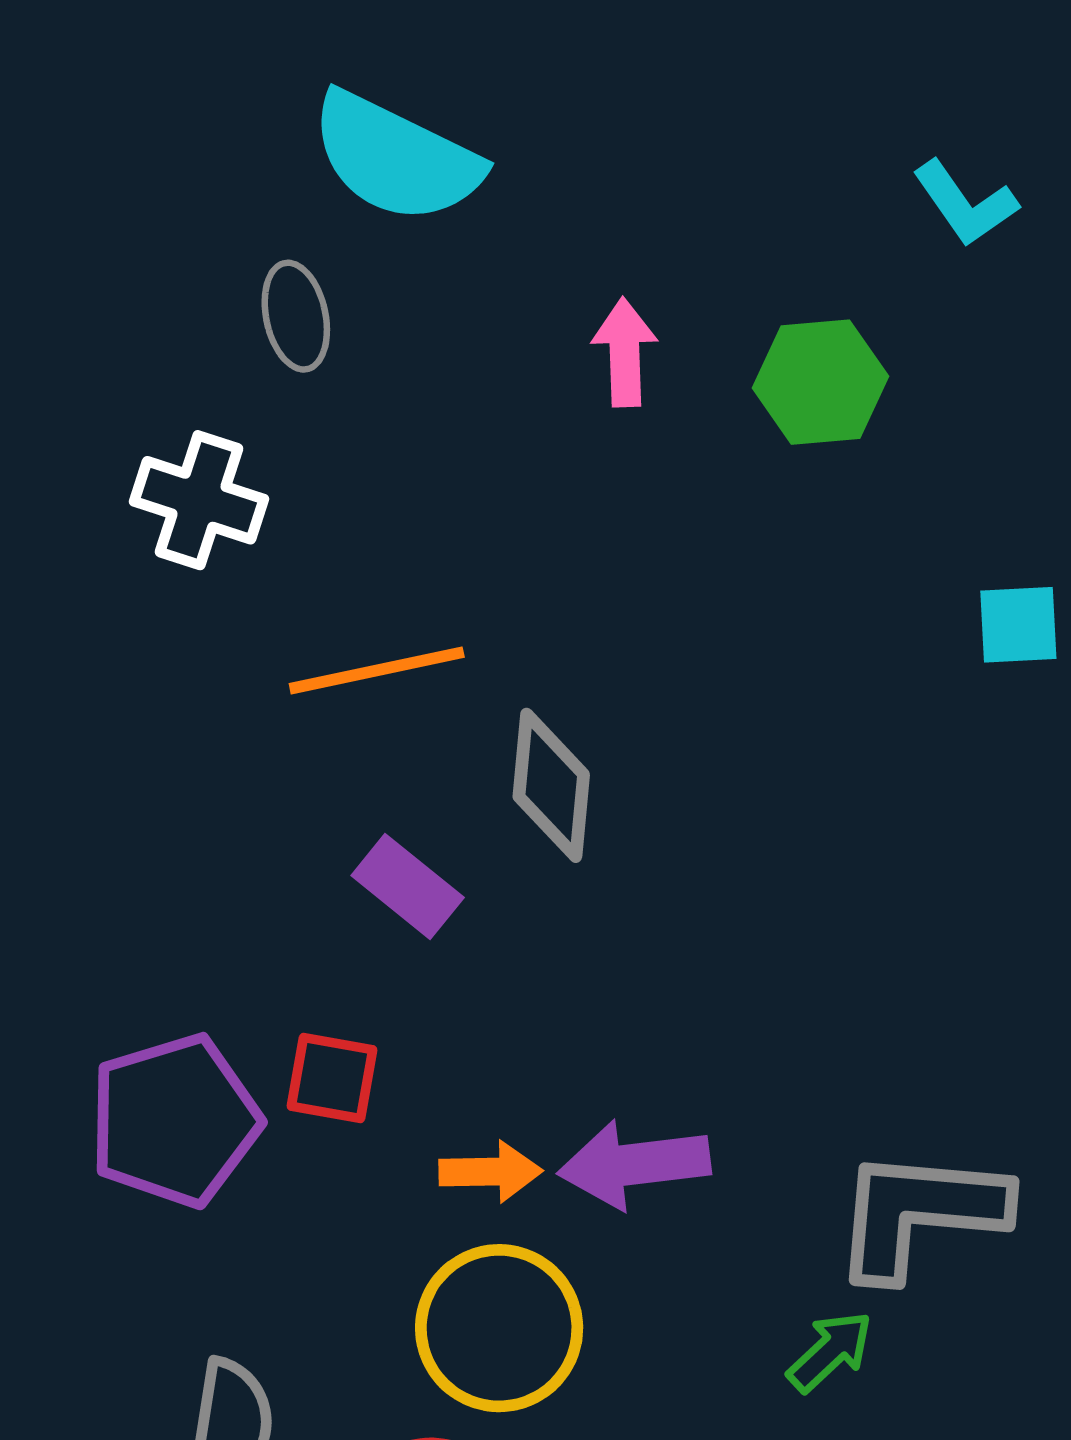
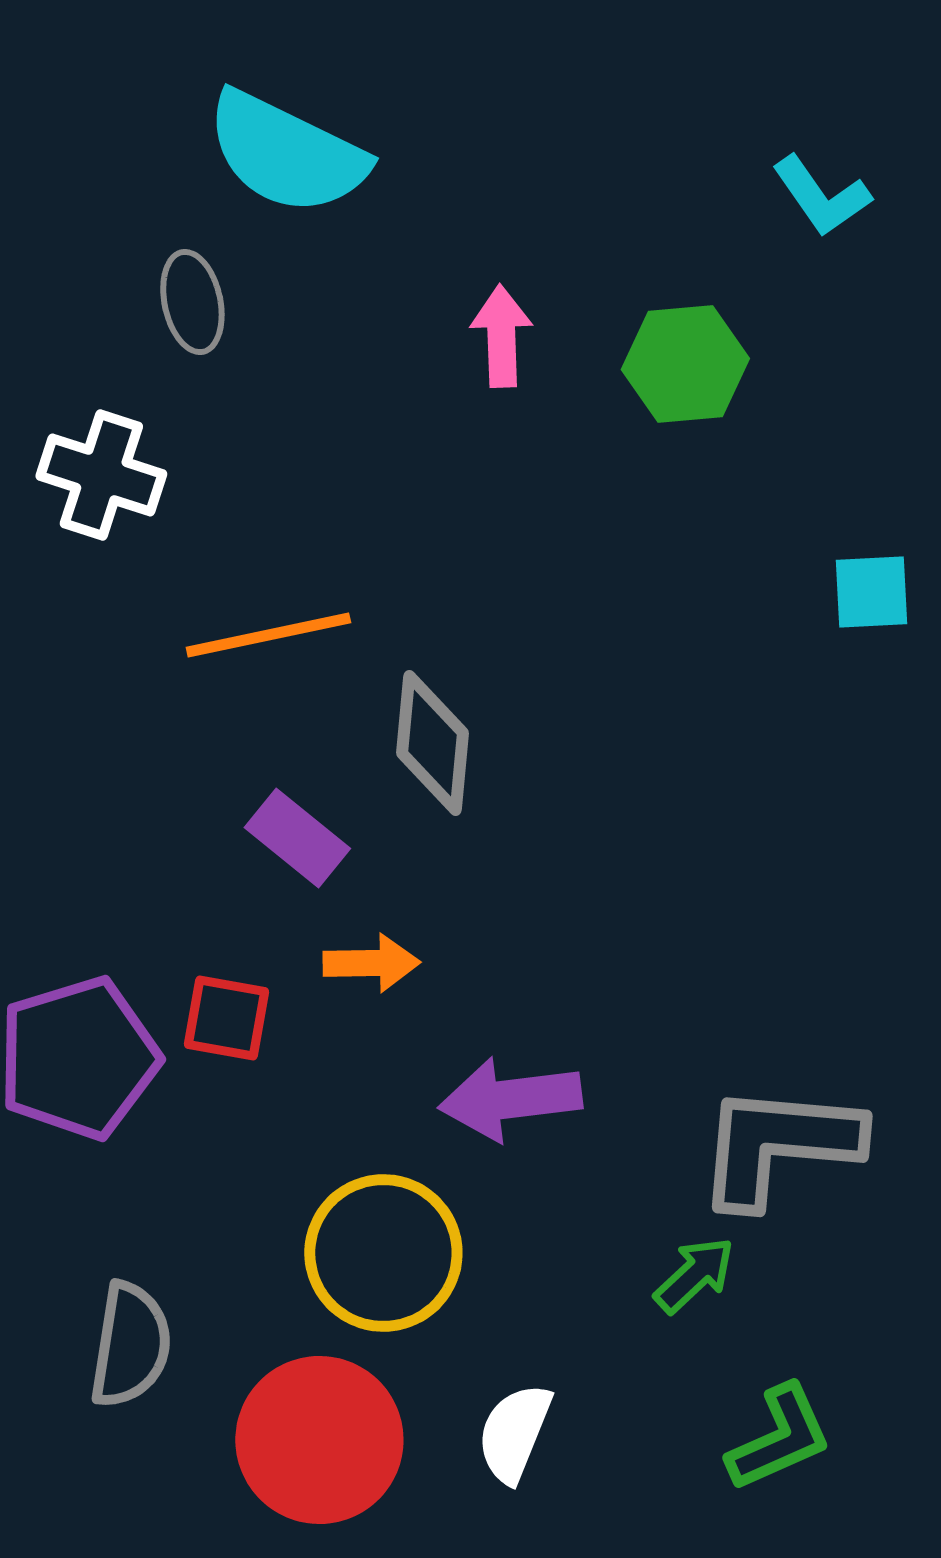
orange arrow: (491, 1172) -> (371, 963), moved

